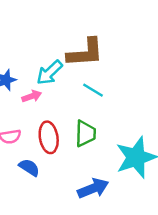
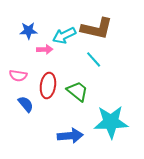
green trapezoid: (85, 133) -> (77, 91), turned -70

